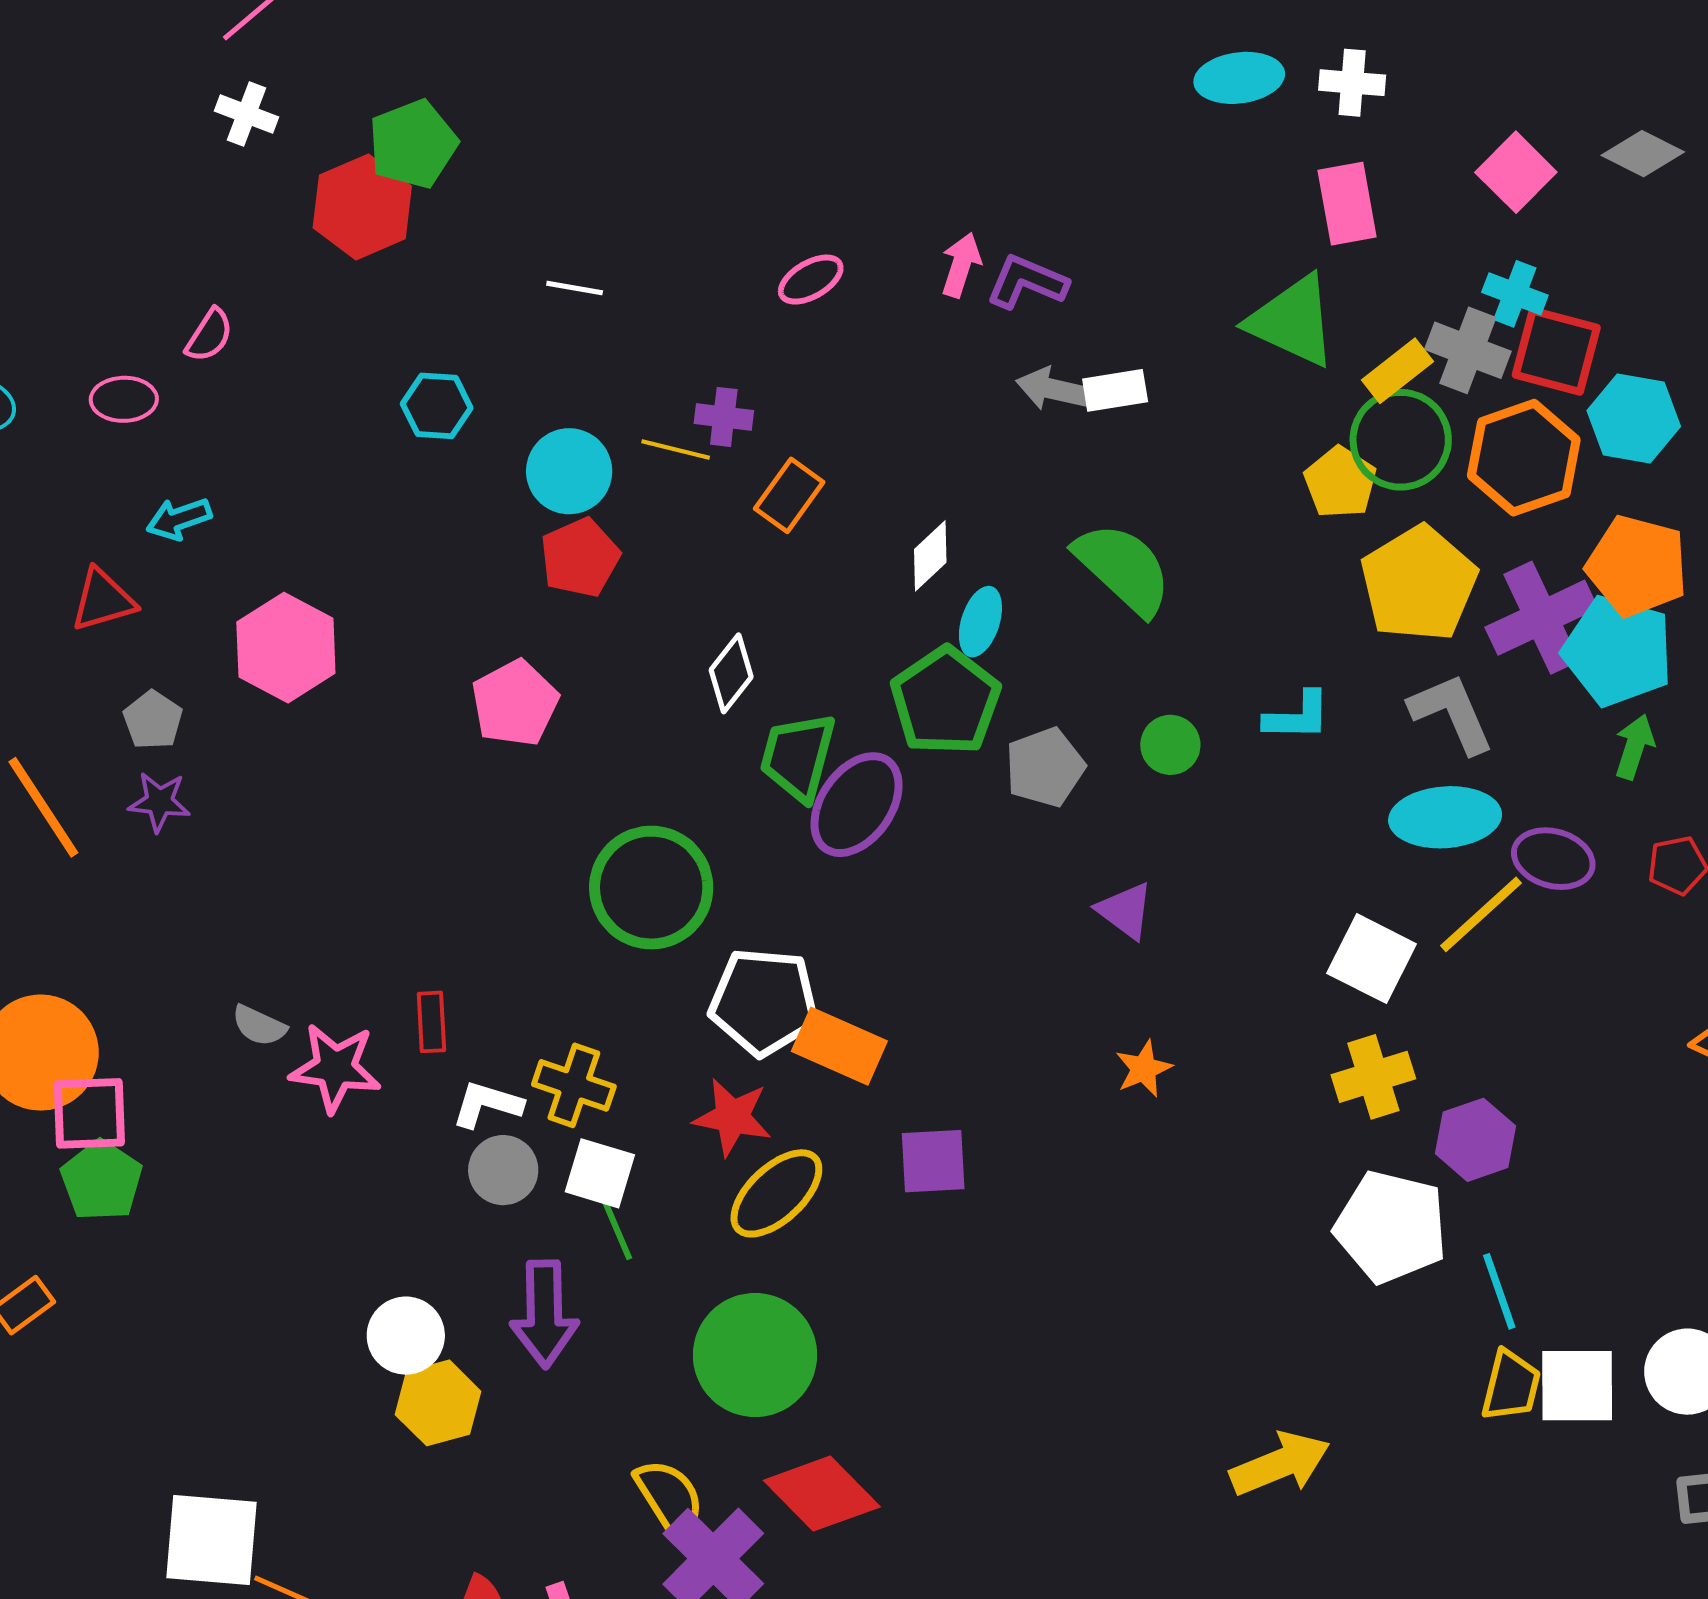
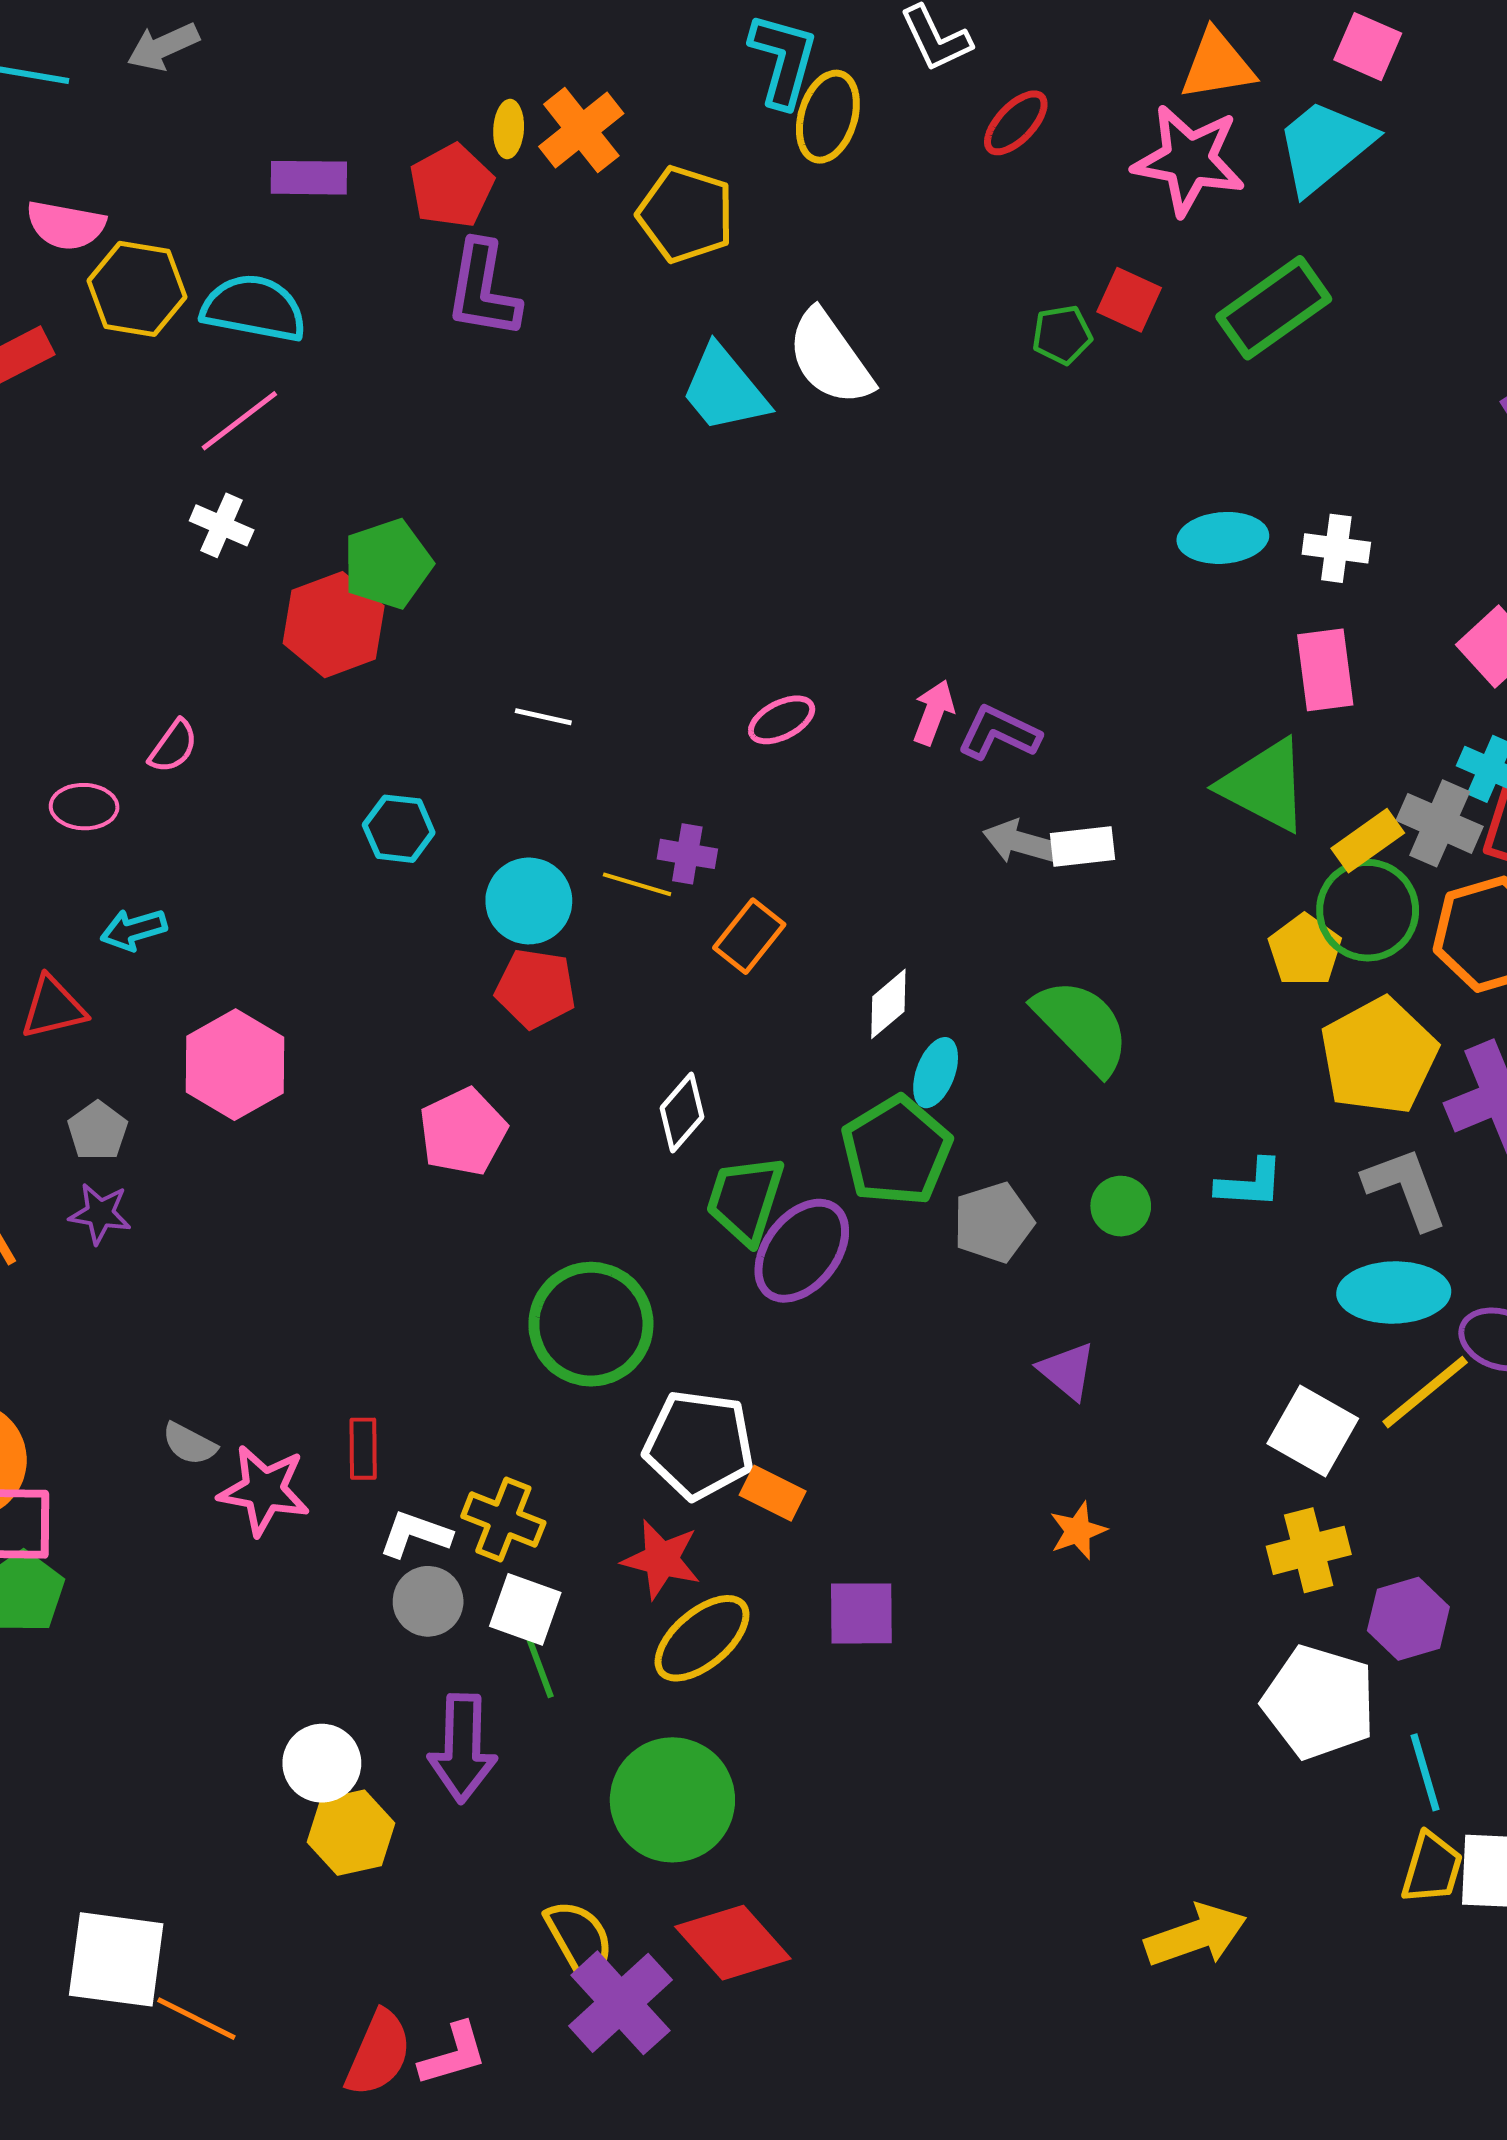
red pentagon: (580, 558) -> (536, 988), turned 30
orange rectangle: (839, 1046) -> (773, 1493), size x0.7

